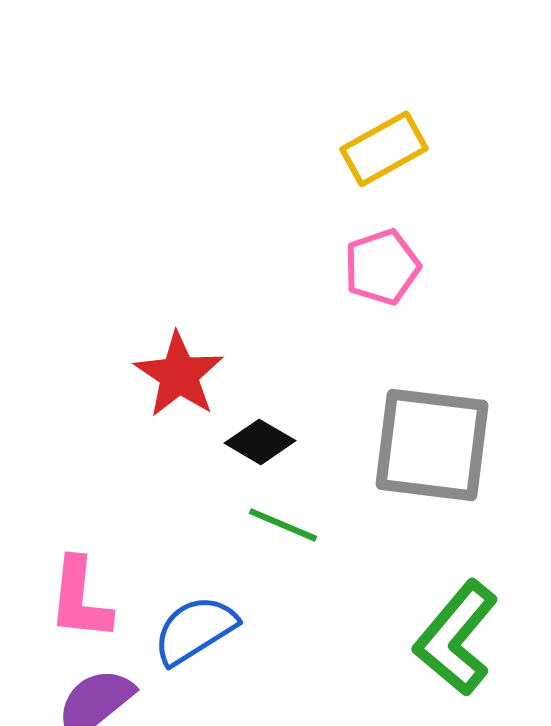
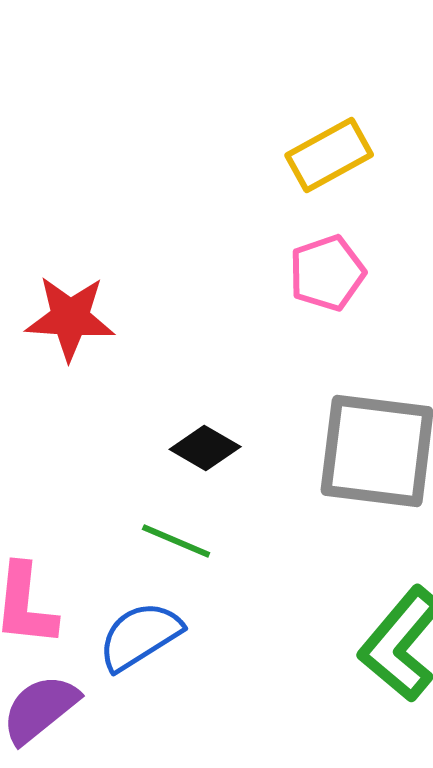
red star: (179, 375) -> (70, 318), moved, turned -30
green line: (283, 525) -> (176, 541), moved

